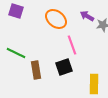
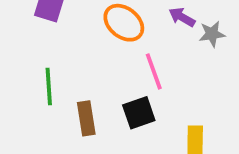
green line: (16, 53) -> (49, 86), turned 60

